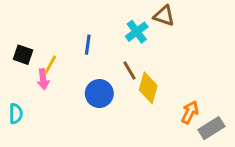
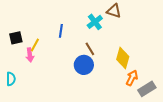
black square: (23, 55) -> (16, 38), turned -32
yellow diamond: (148, 88) -> (123, 58), moved
blue circle: (99, 94) -> (84, 65), moved

